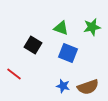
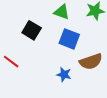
brown semicircle: (88, 87) -> (91, 62), moved

